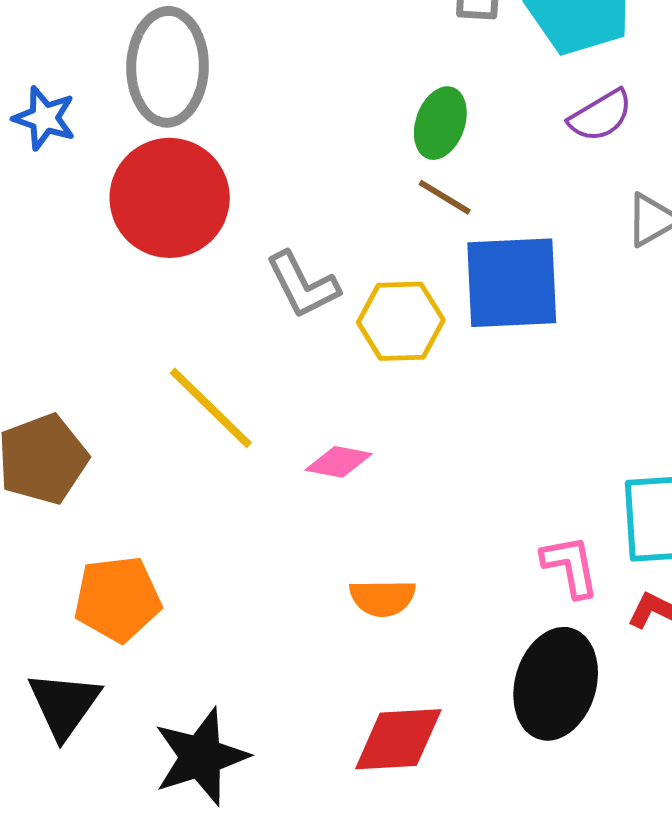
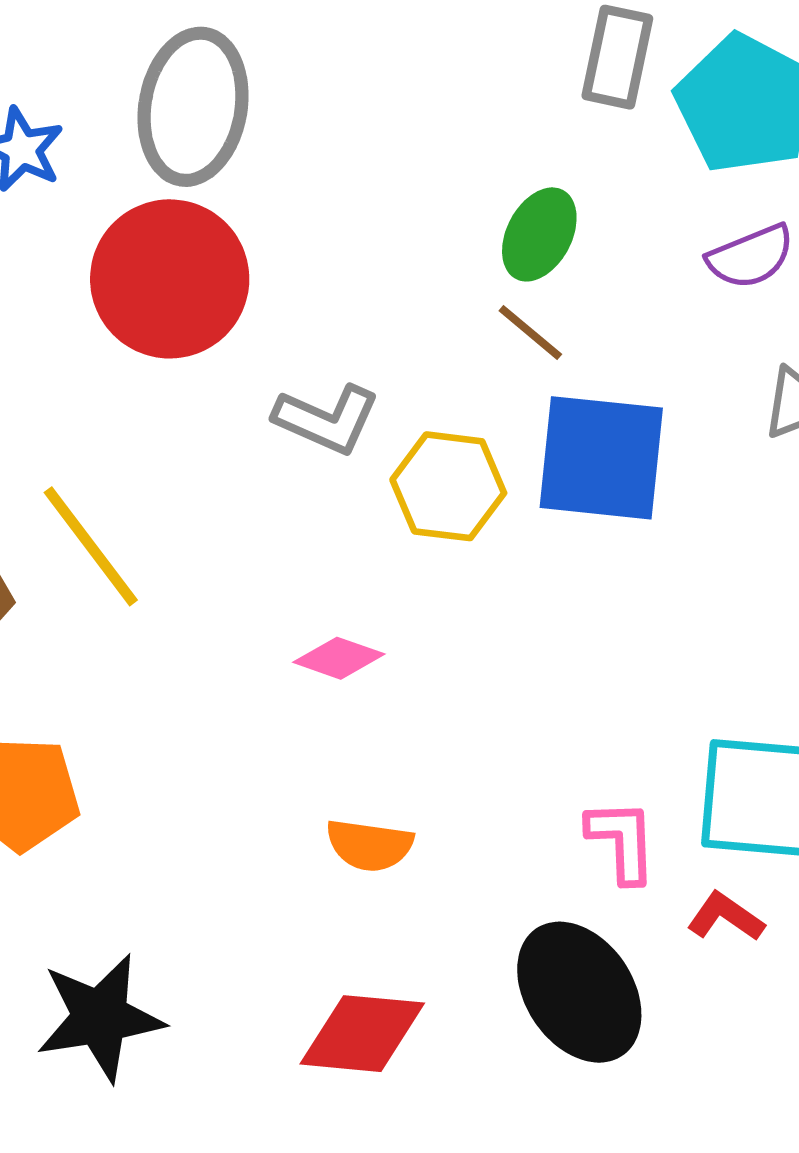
gray L-shape: (303, 285) -> (327, 419), turned -48
yellow line: (211, 408) -> (91, 546), moved
black ellipse: (556, 684) -> (579, 992), turned -59

